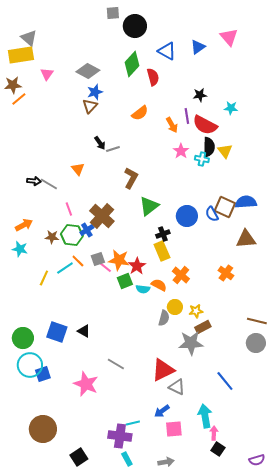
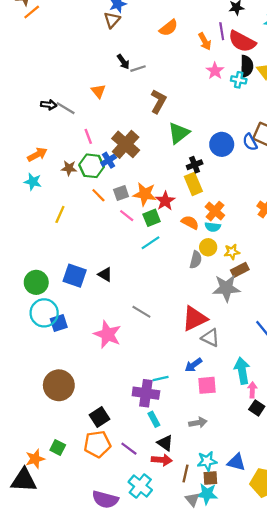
pink line: (105, 267) -> (127, 216), moved
cyan line: (65, 268) -> (150, 243), moved
cyan semicircle: (143, 289) -> (213, 227), moved

